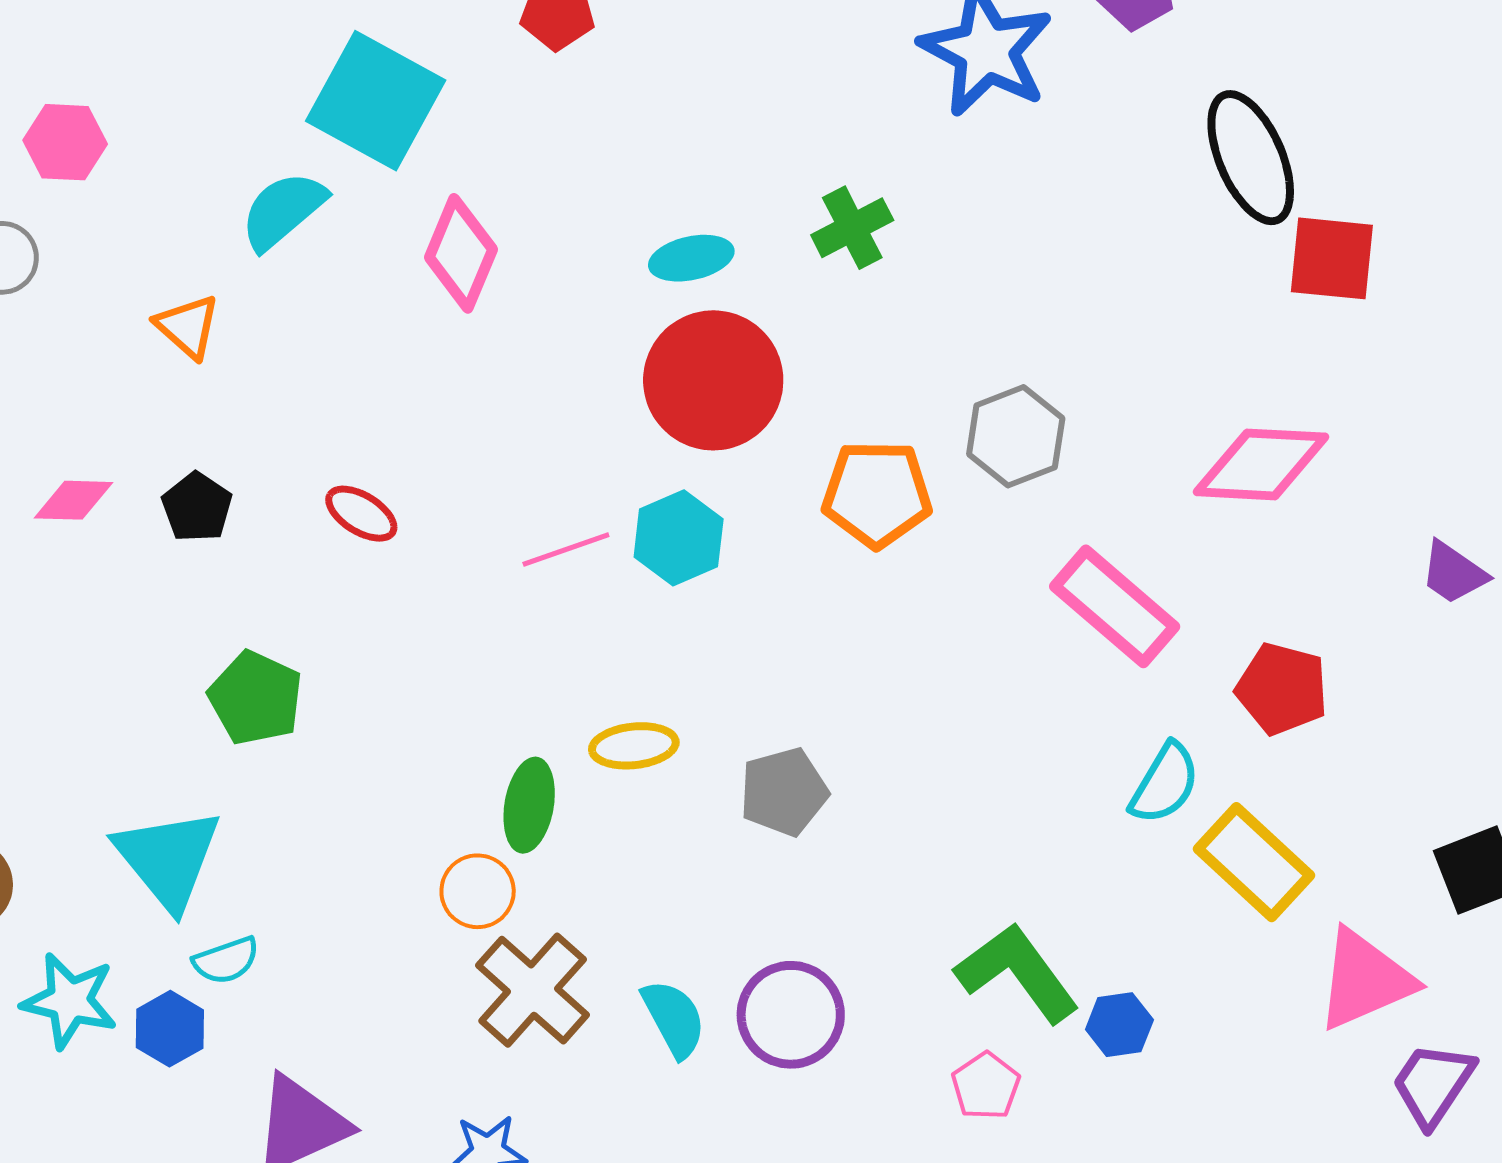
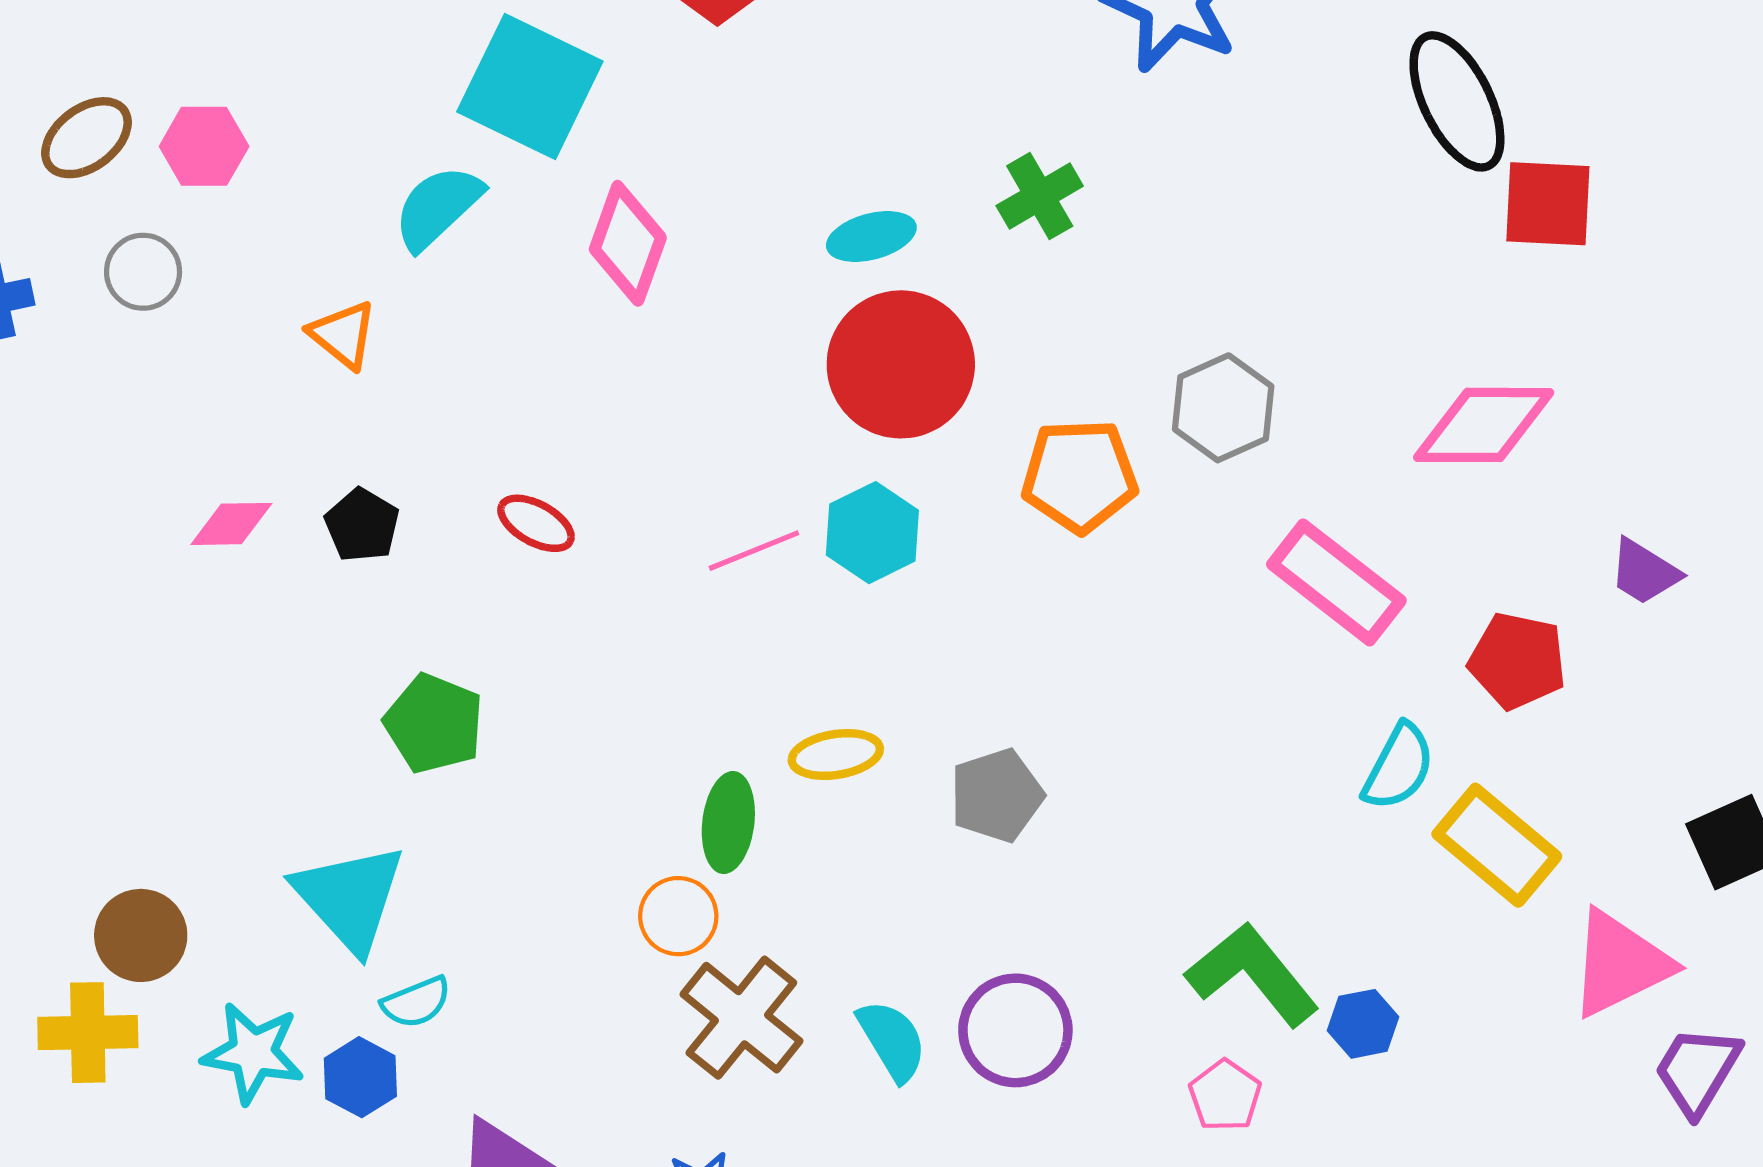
purple trapezoid: (1454, 573) -> (1644, 572), moved

